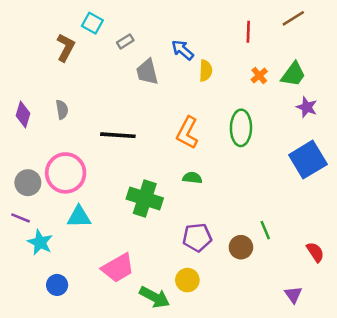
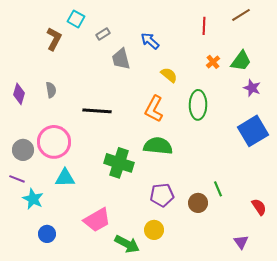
yellow semicircle: (206, 71) -> (169, 75), moved, turned -54
green semicircle: (192, 178) -> (158, 146), size x1.8

